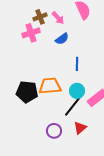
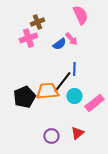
pink arrow: (58, 18) -> (71, 39), moved
black pentagon: (27, 92) -> (24, 97), turned -30
black line: (73, 106) -> (62, 82), moved

